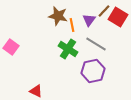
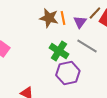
orange line: (72, 25) -> (63, 18), moved
purple hexagon: (93, 71) -> (68, 73), moved

